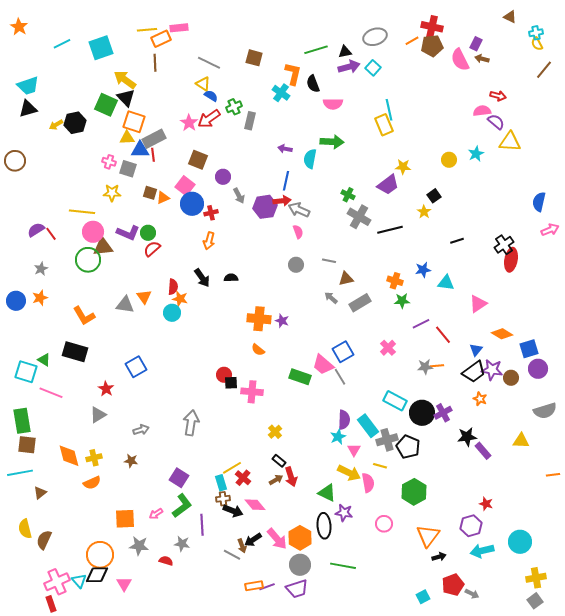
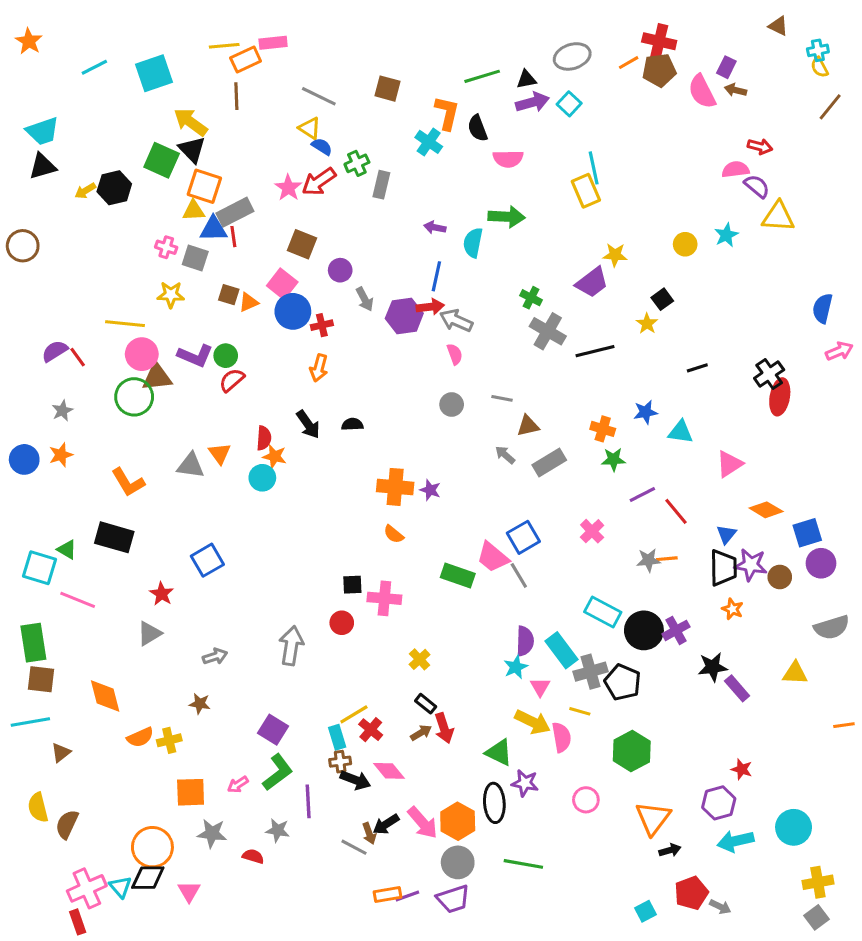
black trapezoid: (474, 372) -> (723, 568), turned -55
red circle: (224, 375) -> (342, 623), moved
yellow cross: (94, 458) -> (169, 740), moved

